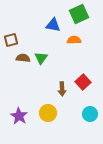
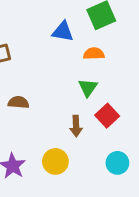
brown semicircle: (23, 58) -> (18, 102), moved
green triangle: (41, 58) -> (88, 88), moved

